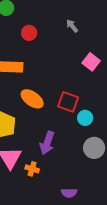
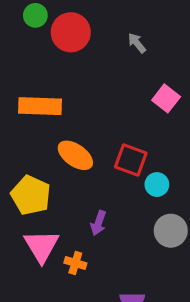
red circle: (29, 33) -> (71, 32), moved, size x1.6
purple arrow: (47, 143) -> (98, 223), size x0.7

